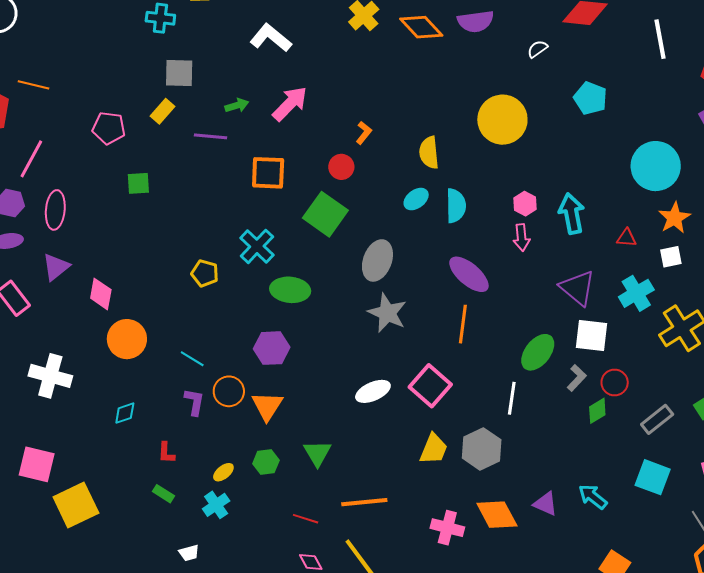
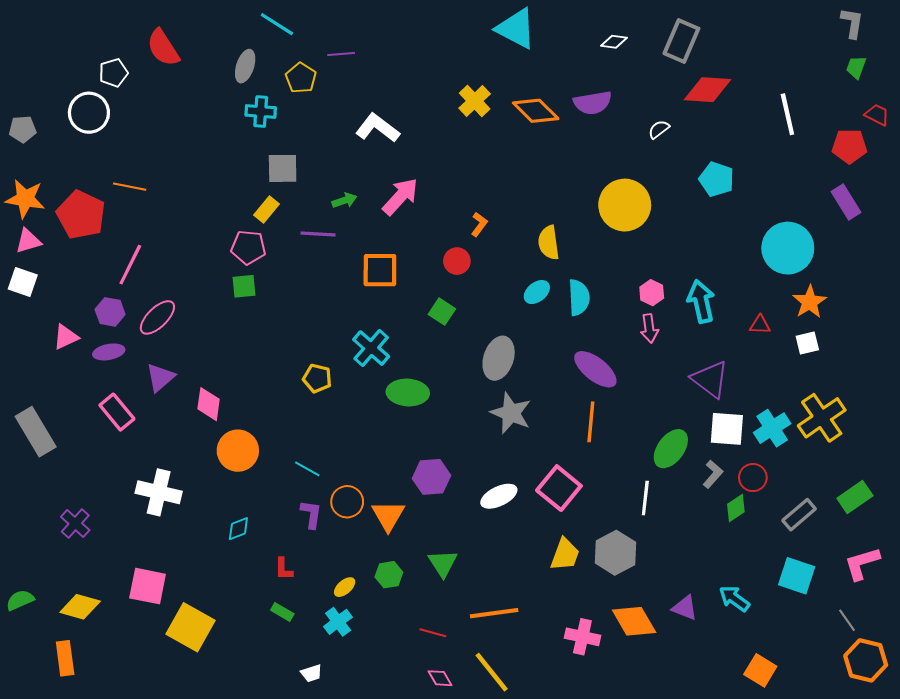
pink pentagon: (109, 128) -> (248, 247), moved
pink ellipse: (55, 210) -> (157, 317), turned 42
green square: (325, 214) -> (442, 312), size x0.6
cyan cross: (636, 293) -> (772, 428), moved
purple hexagon: (272, 348) -> (432, 477), moved
yellow square: (76, 505) -> (191, 627), turned -33

